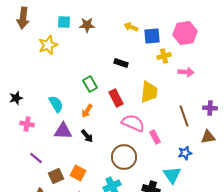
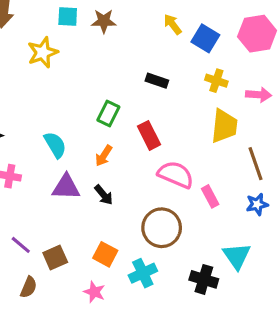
yellow arrow: (131, 27) -> (173, 24), turned 32
blue square: (152, 36) -> (205, 38), turned 36
yellow cross: (164, 56) -> (216, 81), moved, turned 32
green rectangle: (90, 84) -> (108, 113), turned 56
yellow trapezoid: (149, 92) -> (224, 126), moved
blue star: (185, 153) -> (257, 204), moved
purple line: (36, 158) -> (21, 245), moved
orange square: (78, 173) -> (105, 254), moved

